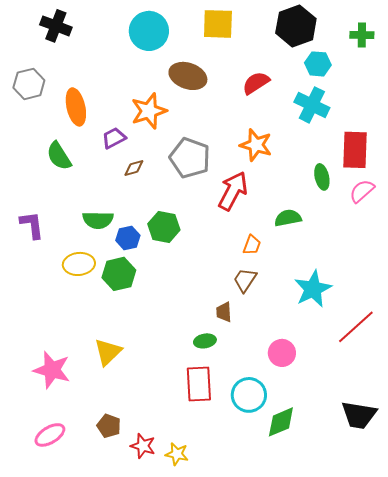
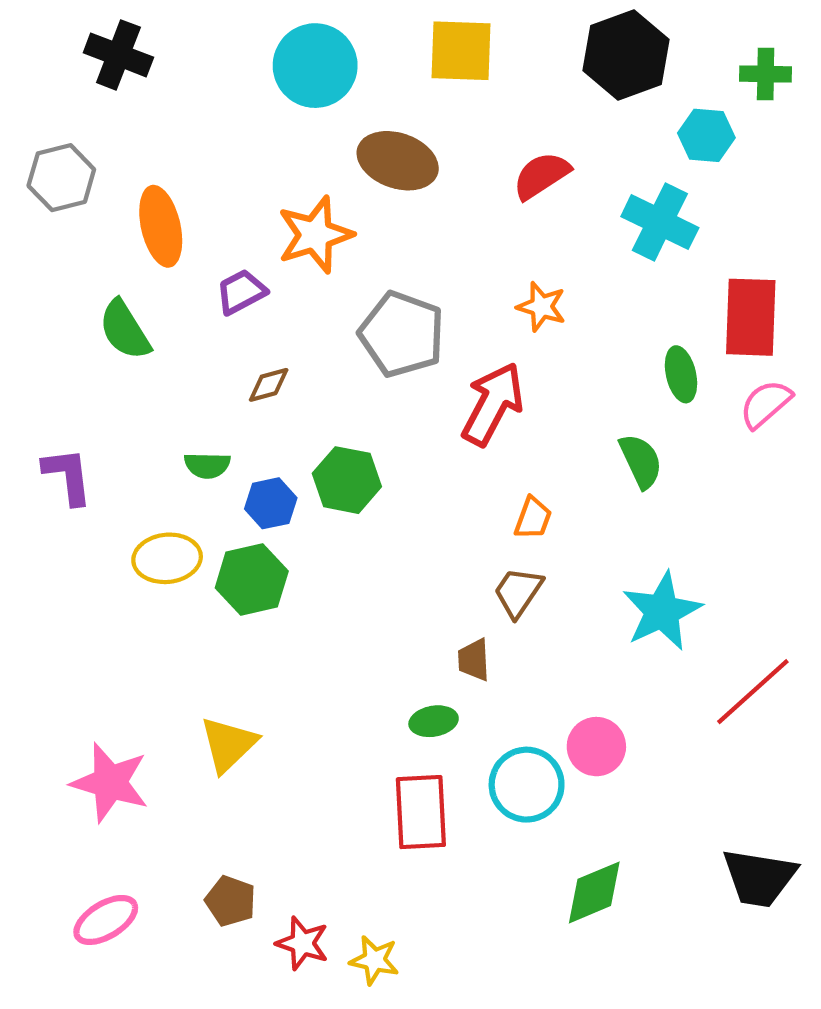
cyan hexagon: (318, 64) -> (706, 135), moved
orange star: (256, 145) -> (541, 307), size x0.7
brown diamond: (134, 168) -> (269, 385), moved
green semicircle: (288, 218) -> (641, 461), moved, turned 76
green semicircle: (98, 220) -> (207, 465), size x0.7
cyan circle: (249, 395) -> (527, 785), moved

